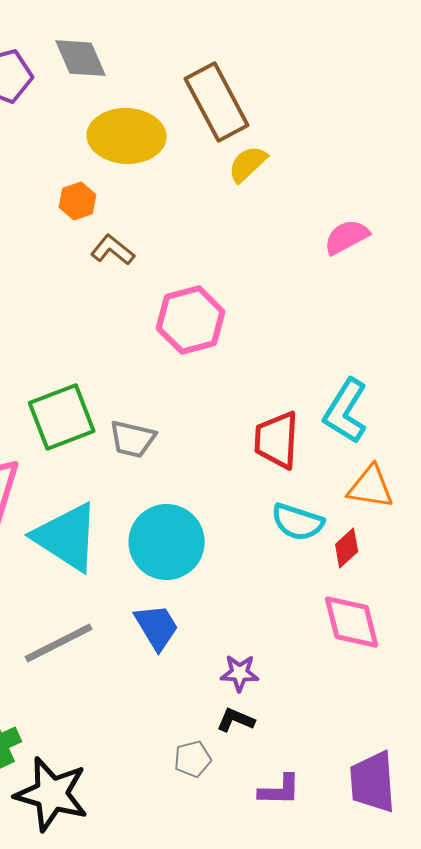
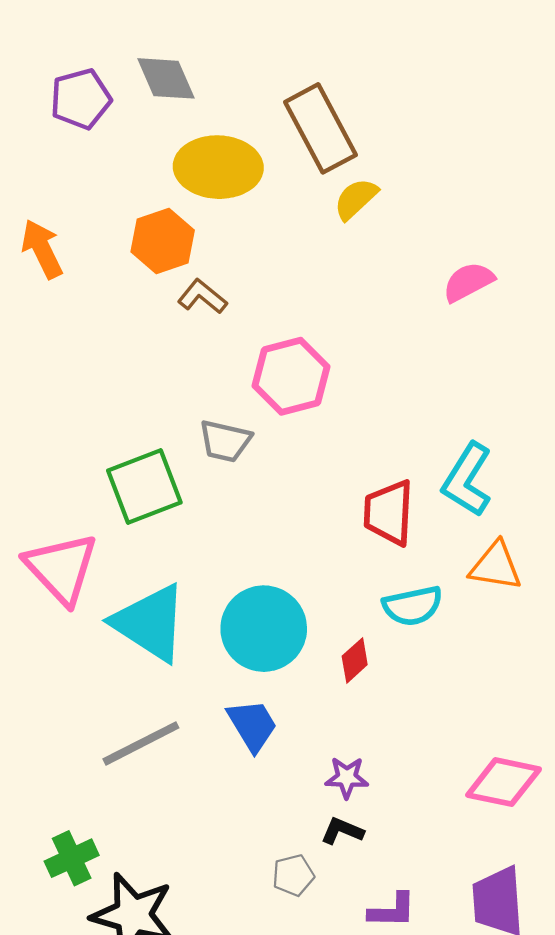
orange hexagon: (78, 201) -> (163, 241), size x1.5
gray trapezoid: (133, 439) -> (225, 441), moved
cyan semicircle: (298, 522) -> (413, 606), turned -30
red diamond: (347, 548) -> (355, 660), moved
pink diamond: (352, 622) -> (504, 782), moved, turned -64

